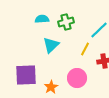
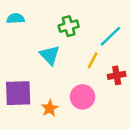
cyan semicircle: (42, 19) -> (16, 19), moved
cyan triangle: (51, 45) -> (50, 55), turned -30

